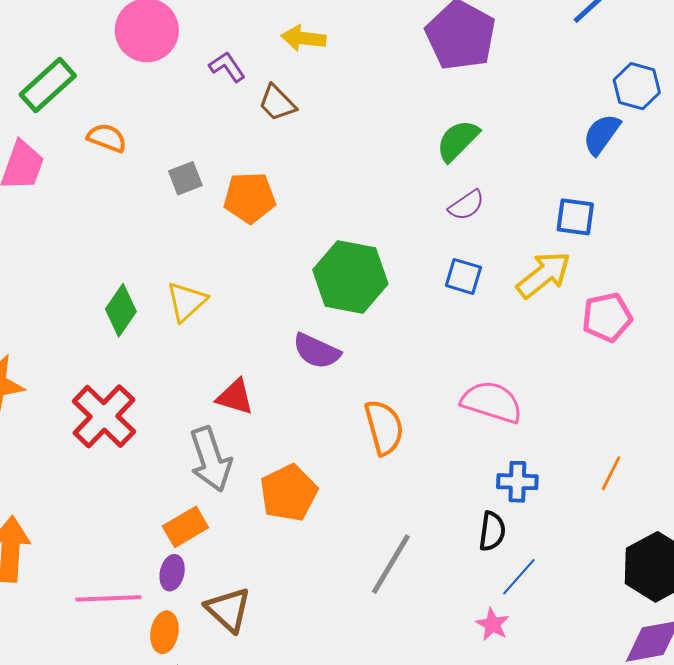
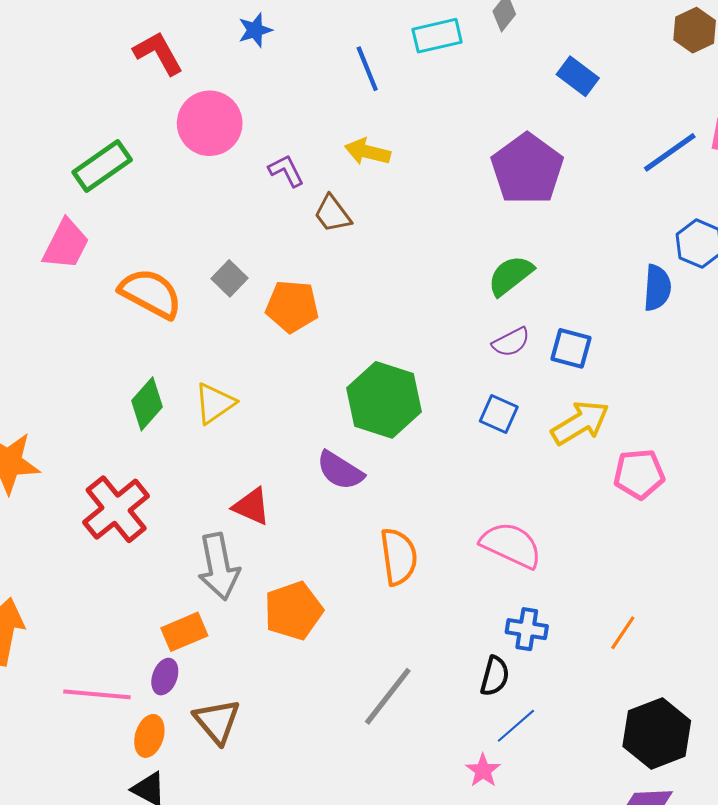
blue semicircle: (602, 134) -> (657, 288), turned 141
orange semicircle: (107, 138) -> (151, 293), moved, size x1.6
gray square: (185, 178) -> (230, 278), turned -32
blue square: (575, 217) -> (571, 348), moved

